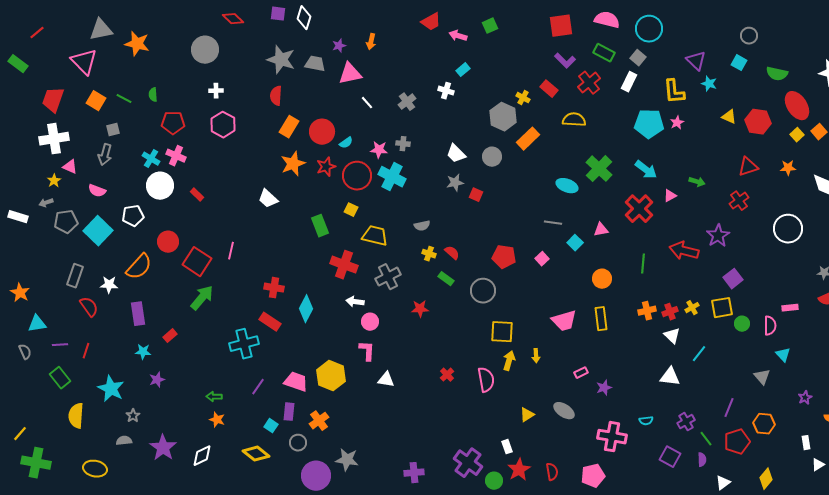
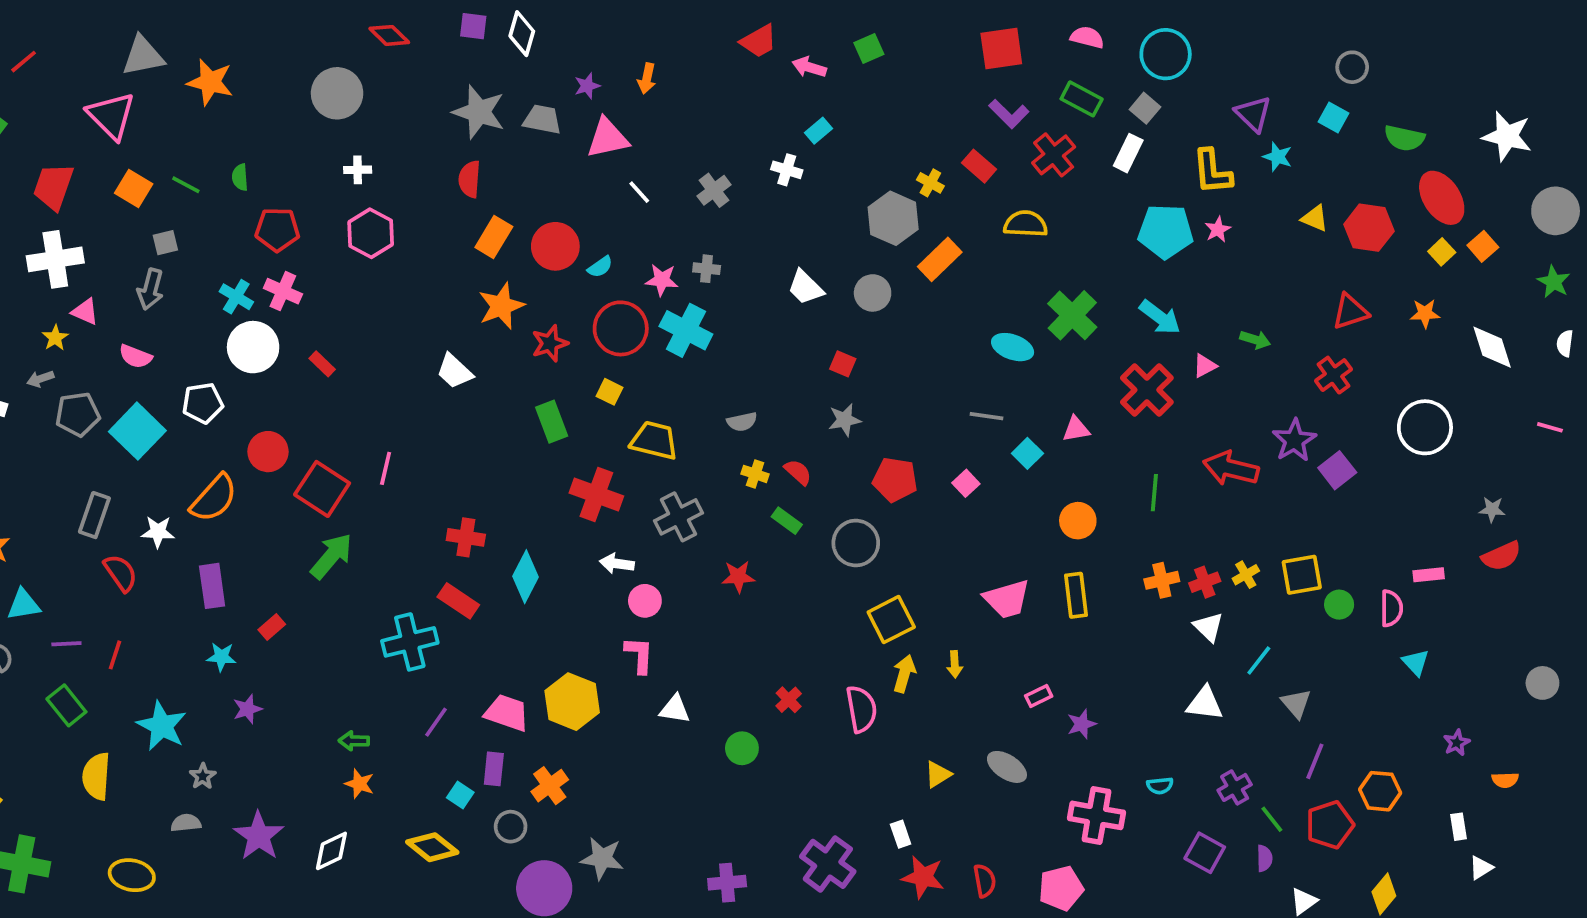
pink semicircle: (607, 20) -> (1087, 37), size x0.7
red star: (326, 167) -> (550, 343), moved
gray star: (455, 183) -> (845, 420), moved
purple square: (733, 279) -> (1337, 470), moved
yellow square: (502, 332) -> (891, 620), turned -30
gray triangle: (762, 377) -> (1296, 703), moved
red star: (519, 470) -> (923, 877), turned -30
green circle: (494, 481) -> (742, 748), moved

